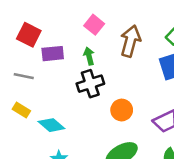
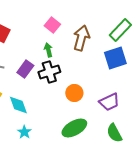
purple rectangle: (53, 54) -> (25, 69), moved, turned -48
cyan diamond: (51, 125) -> (18, 105), turned 30

